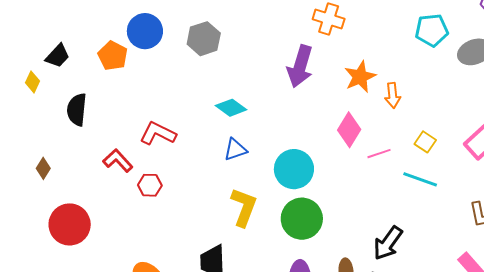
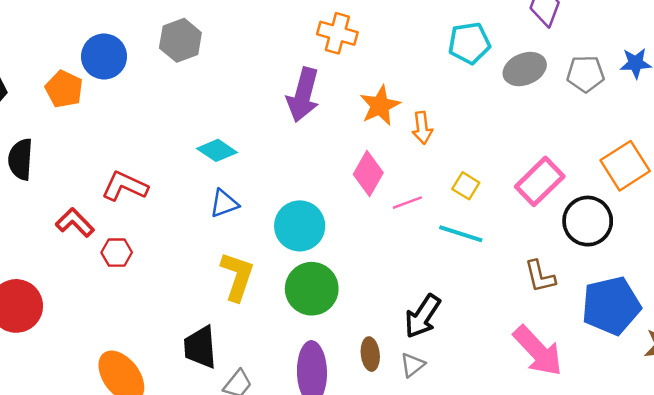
gray hexagon: (204, 39) -> (180, 40), moved

